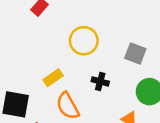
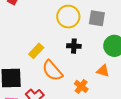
yellow circle: (84, 41) -> (68, 17), moved

